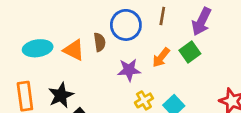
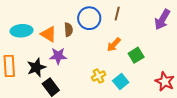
purple arrow: (201, 22) -> (162, 20), moved
green square: (190, 52) -> (136, 55), moved
purple star: (129, 70) -> (58, 56), moved

